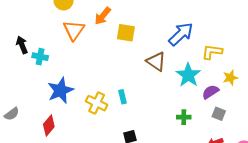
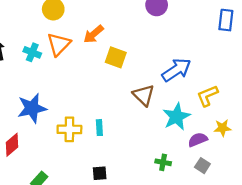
yellow L-shape: (212, 52) -> (207, 96), turned -40
cyan cross: (40, 57) -> (32, 52), moved
yellow cross: (97, 103) -> (69, 129), turned -35

